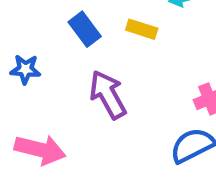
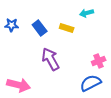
blue star: (25, 69) -> (12, 25), moved

